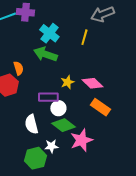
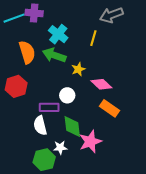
orange semicircle: (18, 68) -> (27, 52), moved, size x1.6
yellow star: (67, 82) -> (78, 69), moved
purple rectangle: (48, 97) -> (49, 107), moved
white circle: (58, 108) -> (67, 95), moved
green diamond: (63, 125) -> (72, 126), turned 45

